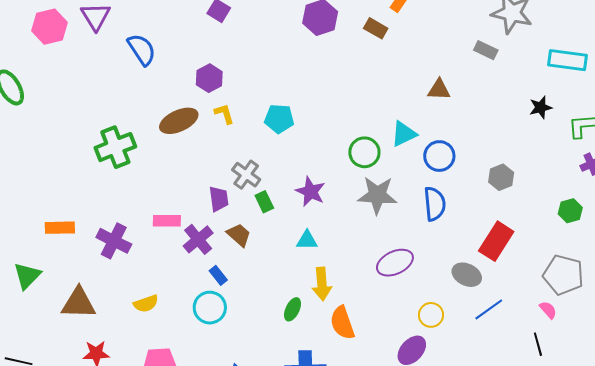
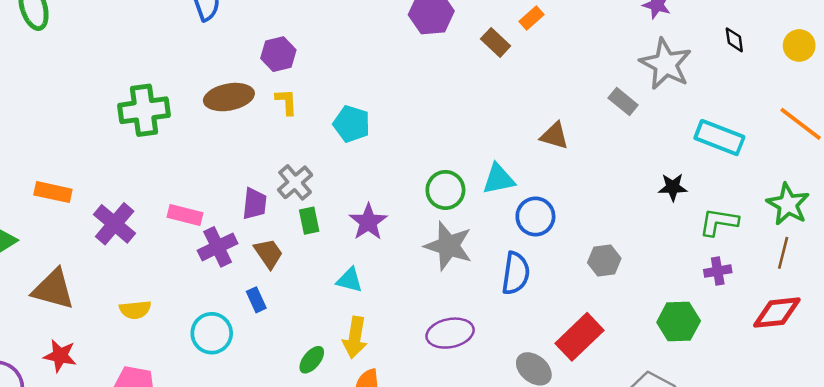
green hexagon: (570, 211) -> (679, 322), size x1.4
blue rectangle: (218, 275) -> (256, 300), moved

